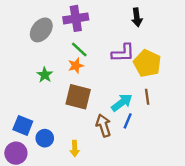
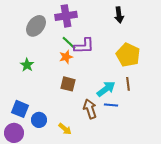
purple L-shape: (123, 53) -> (84, 46), moved
green star: (45, 75) -> (27, 65), moved
brown square: (78, 97) -> (68, 84), size x0.7
blue line: (128, 121) -> (111, 105), turned 72
yellow arrow: (75, 149) -> (65, 129), turned -48

